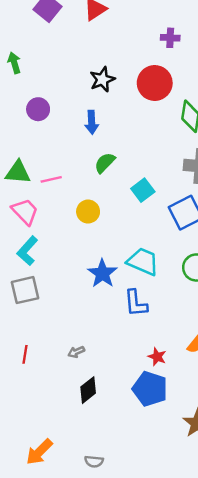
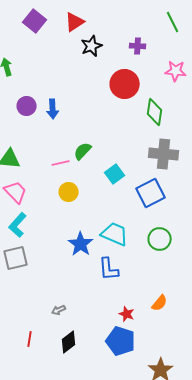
black star: (102, 79) -> (92, 46), moved
blue arrow: (92, 122) -> (53, 109), moved
pink line: (51, 179) -> (61, 163), moved
red line: (25, 354) -> (30, 339), moved

